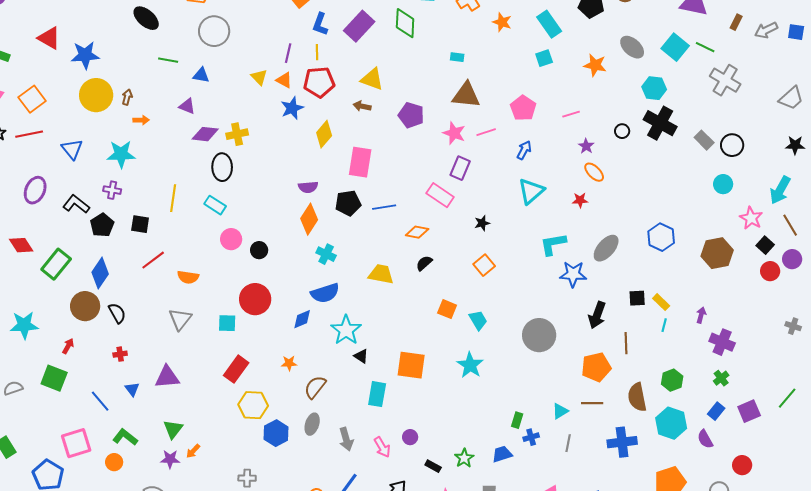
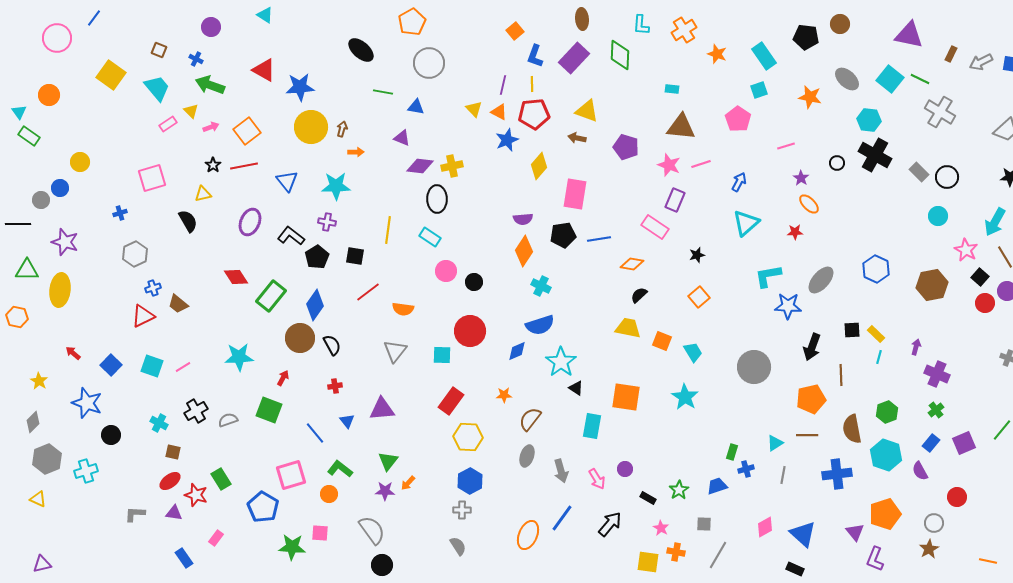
pink pentagon: (523, 108) -> (738, 119), moved
yellow trapezoid: (381, 274) -> (628, 328), moved
blue hexagon: (276, 433) -> (470, 481), moved

